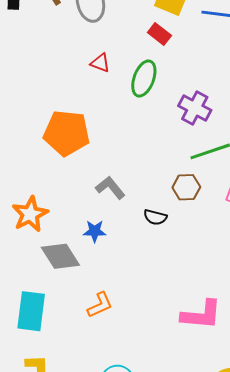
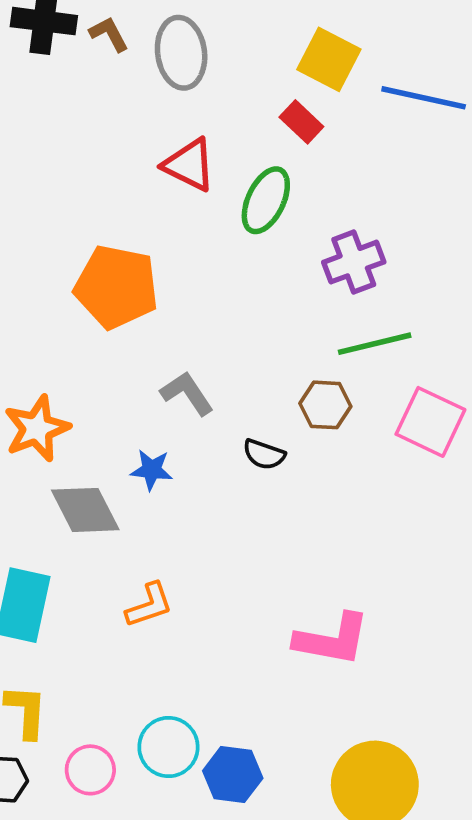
red triangle: (100, 63) -> (189, 165), size x1.5
purple cross: (195, 108) -> (354, 262), turned 36

